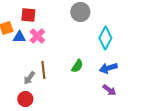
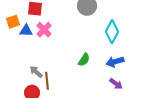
brown line: (43, 70) -> (47, 81), moved
gray arrow: (29, 78) -> (36, 72), turned 96

